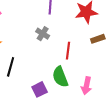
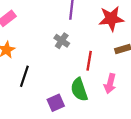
pink arrow: (86, 86) -> (110, 84), moved

